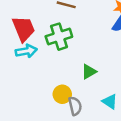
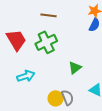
cyan arrow: (26, 51) -> (26, 76), moved
yellow circle: (62, 94) -> (56, 98), moved

